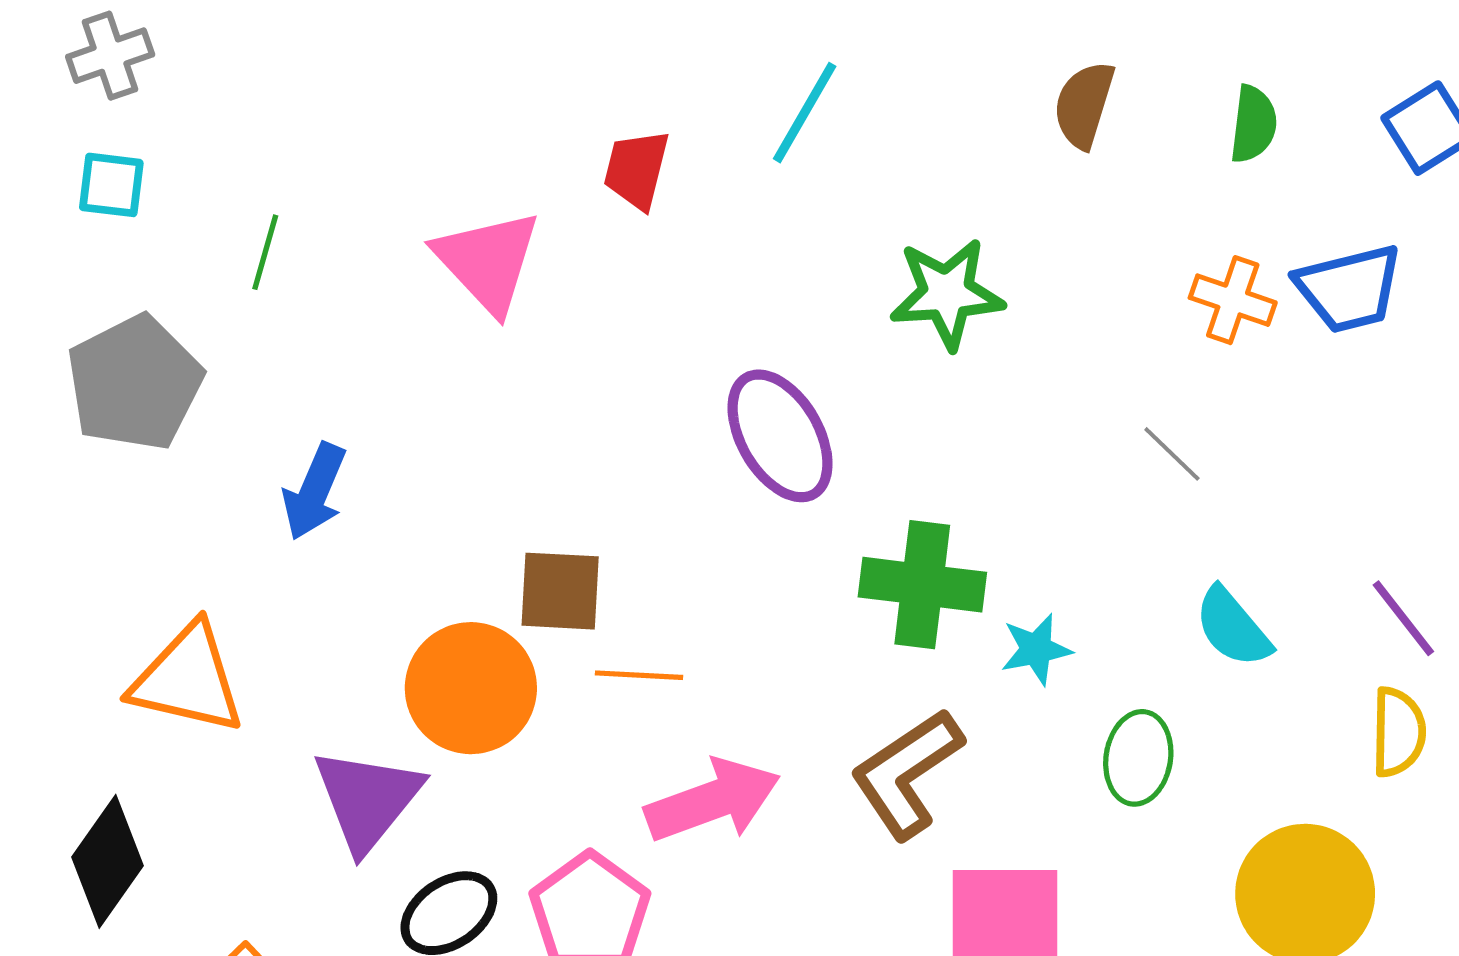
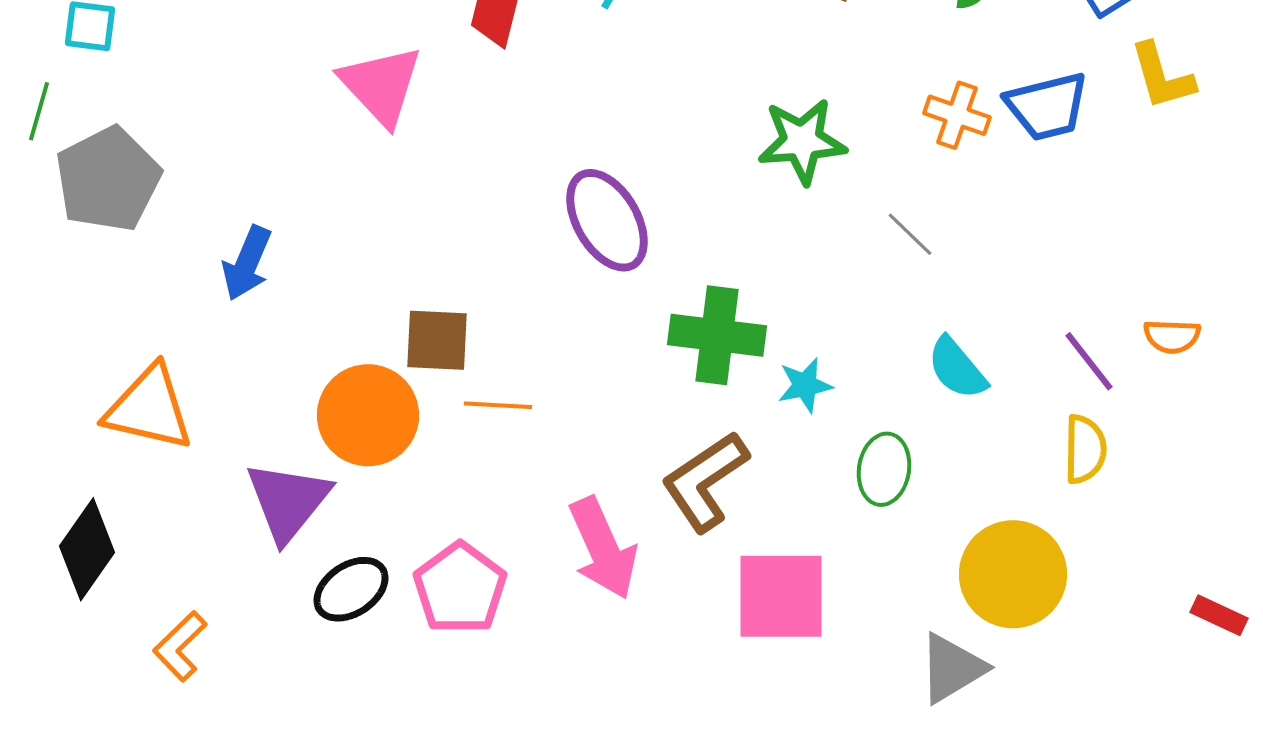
green line: (265, 252) -> (39, 111), moved
green star: (947, 294) -> (802, 141), moved
pink arrow: (713, 801) -> (603, 548), moved, turned 86

